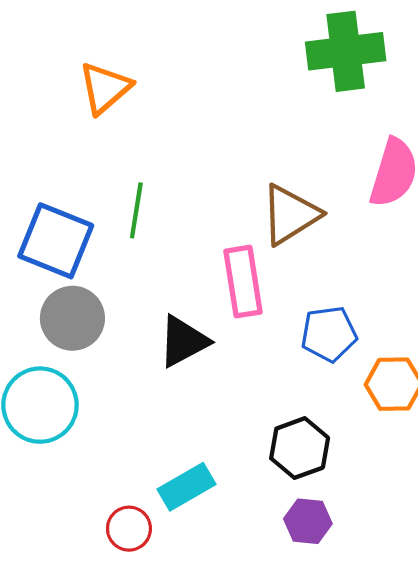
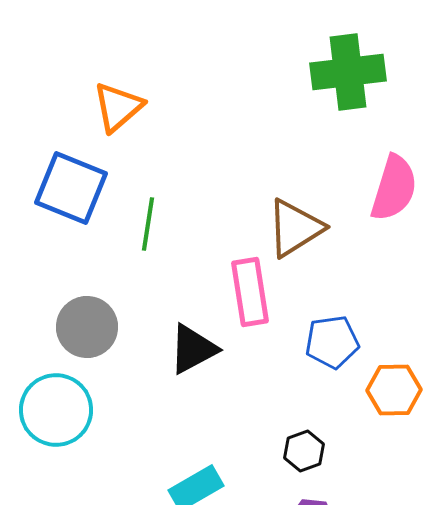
blue square: (56, 241) -> (71, 188), moved
black hexagon: (300, 448) -> (304, 451), size x0.7

